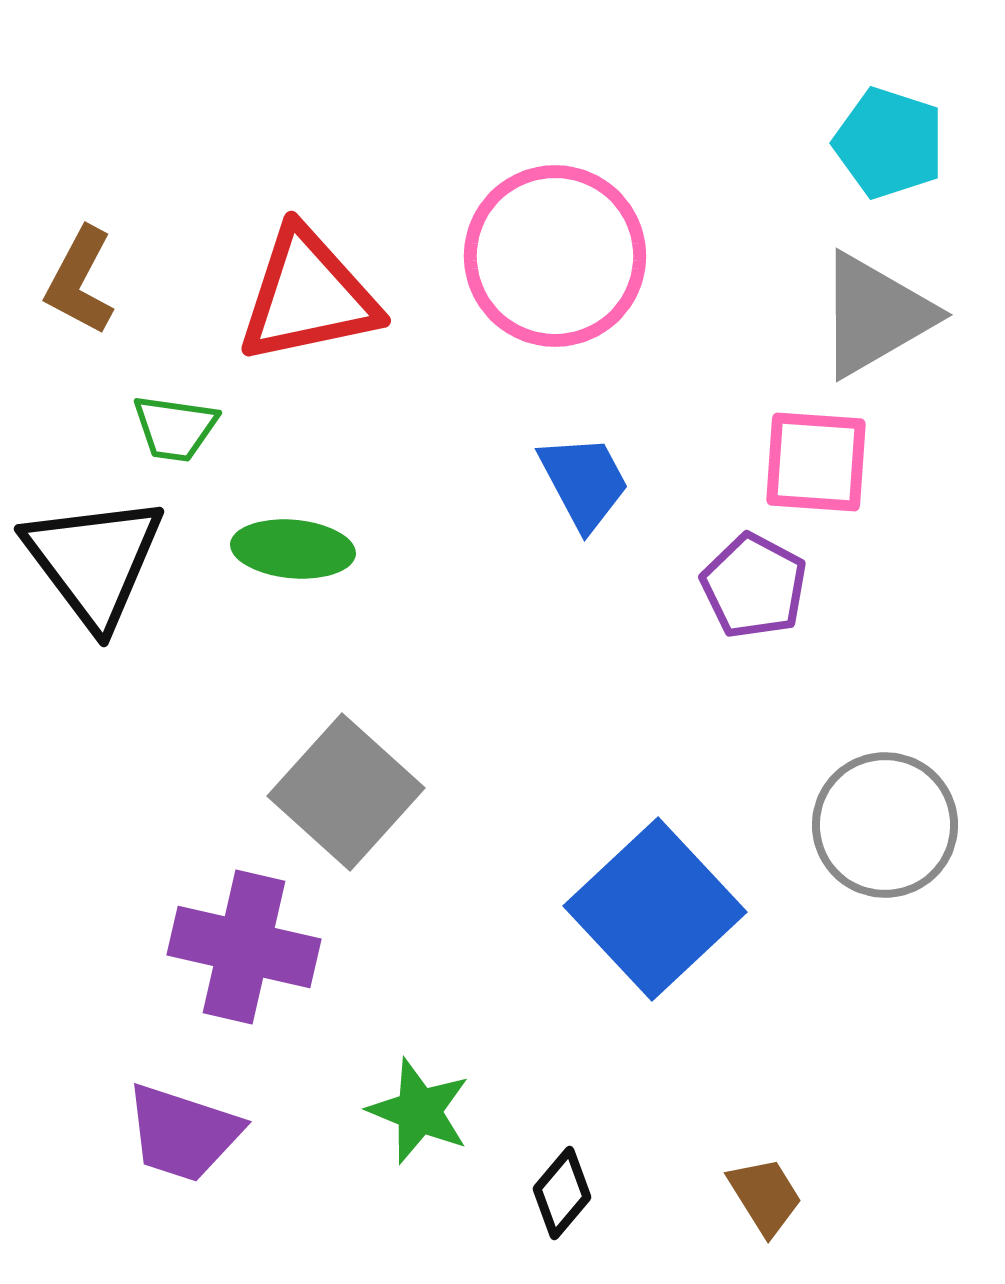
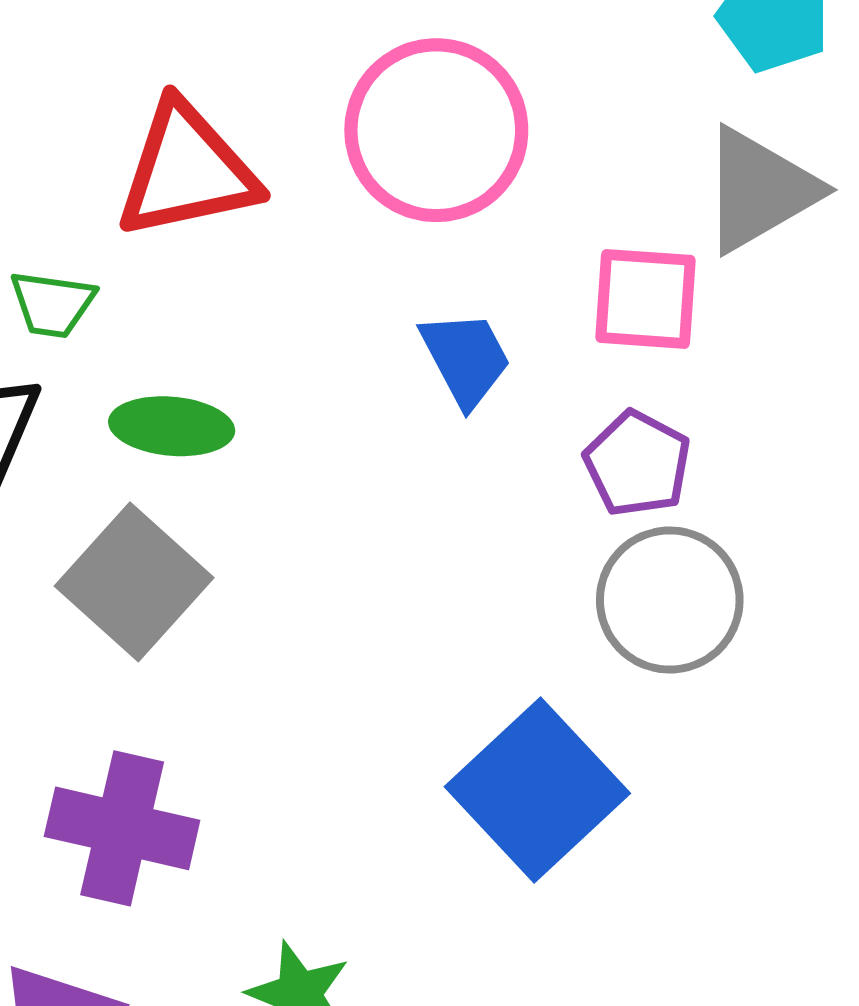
pink square: (816, 462) -> (645, 299), moved
gray square: (346, 792) -> (134, 582), moved
gray circle: (885, 825) -> (670, 600), moved

